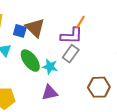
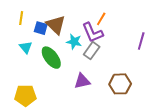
purple L-shape: (72, 36) -> (93, 33), turned 65
cyan star: (50, 67) -> (74, 42), moved
purple triangle: (50, 93) -> (82, 81), moved

